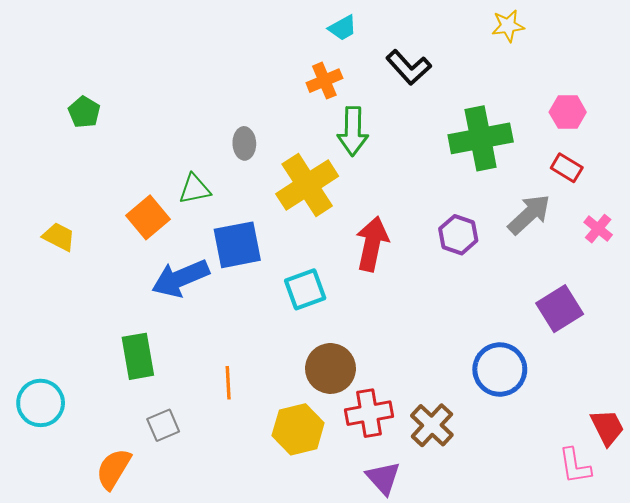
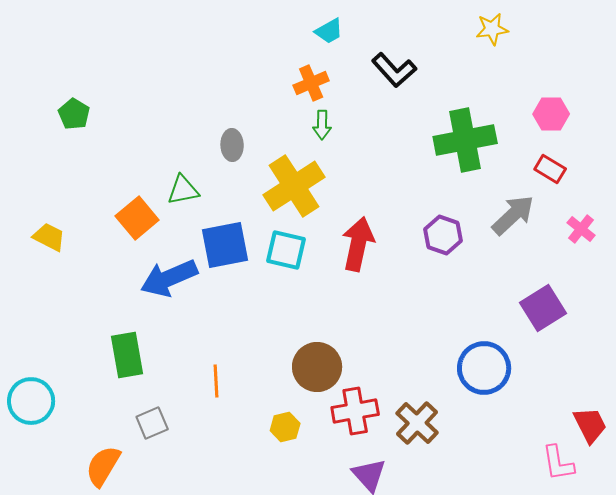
green arrow: (353, 131) -> (322, 125), moved, size x0.6
cyan square: (305, 289) -> (286, 250), moved, turned 33
yellow hexagon: (298, 429) -> (285, 427), size x0.6

